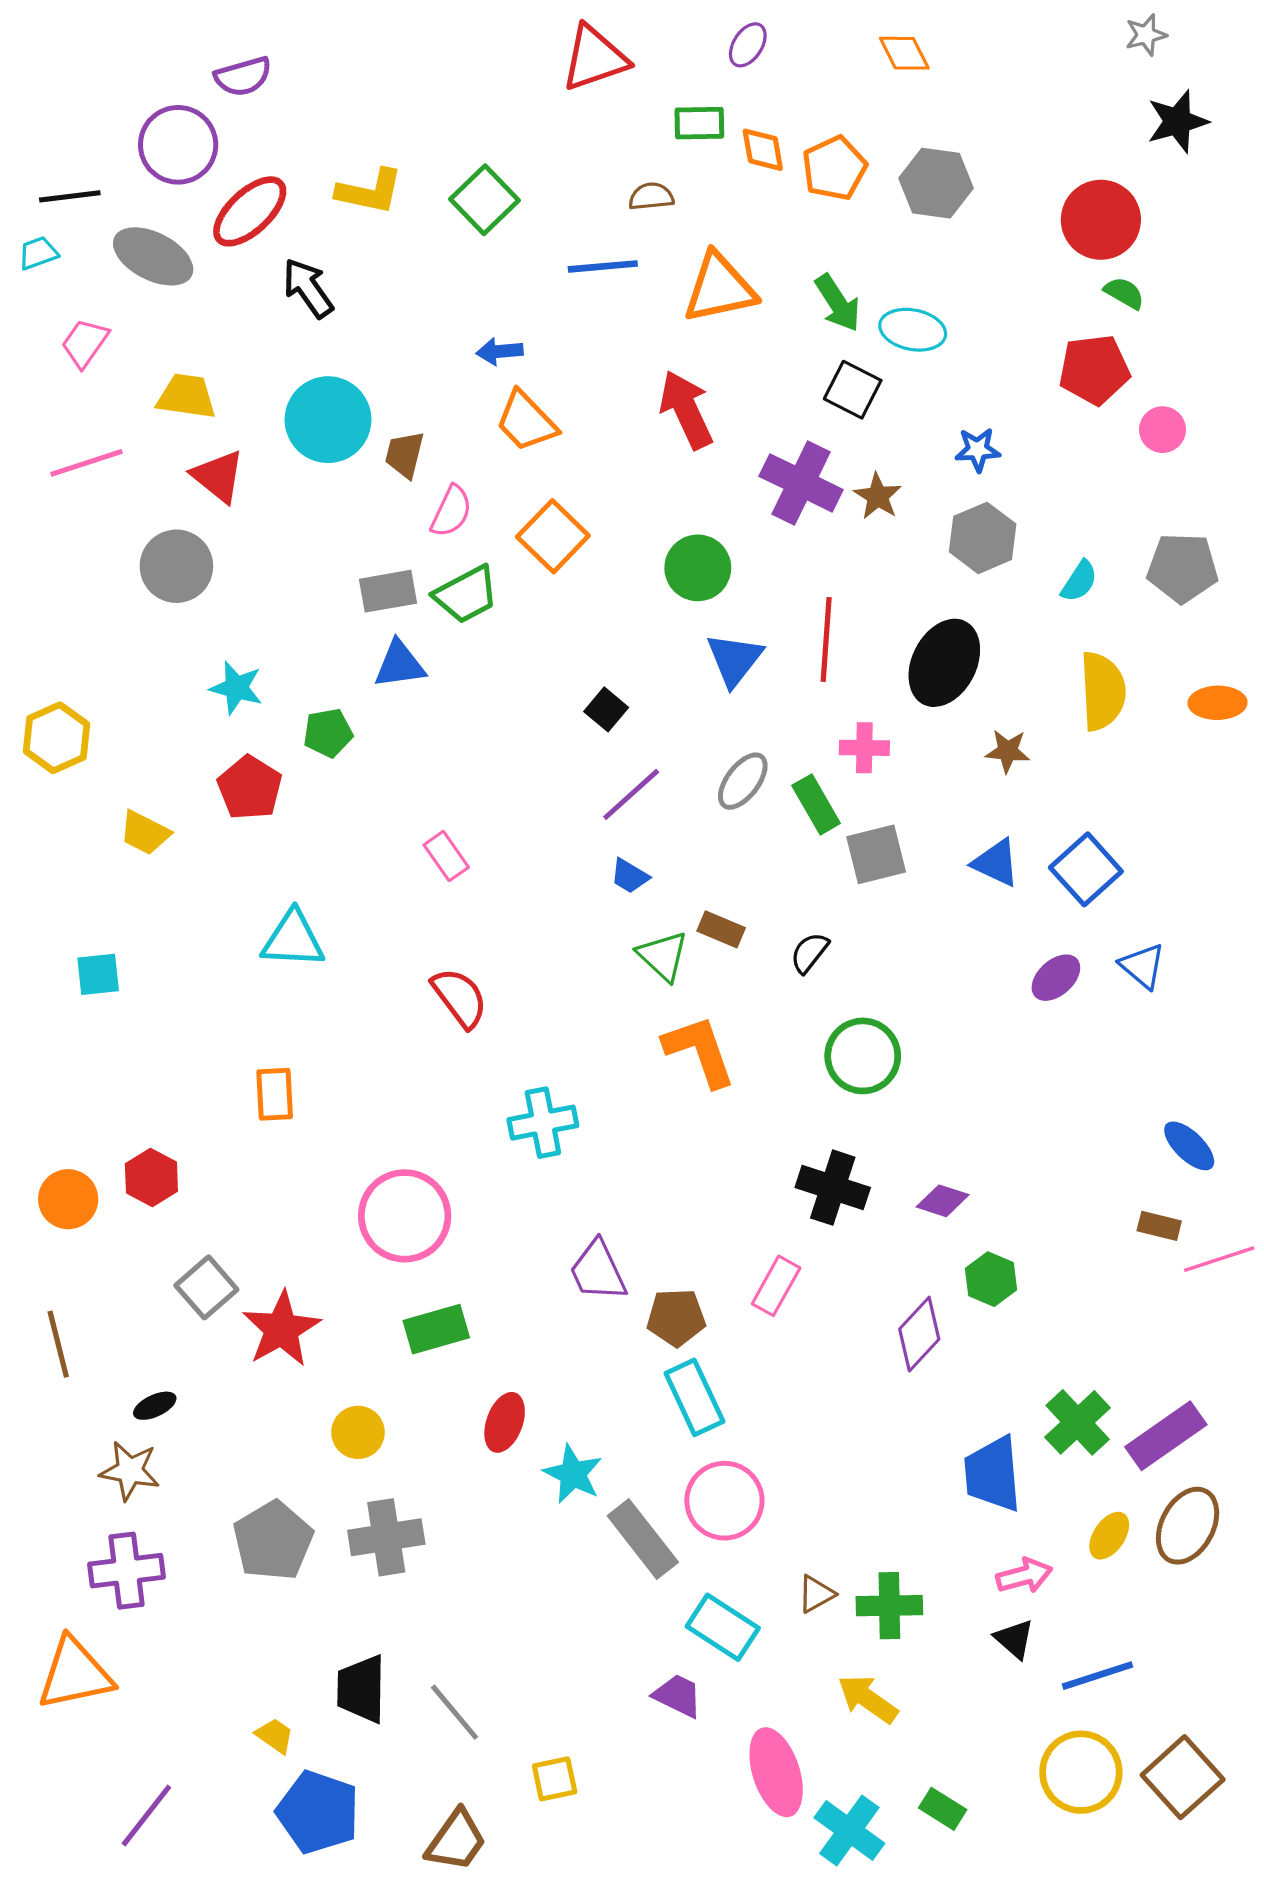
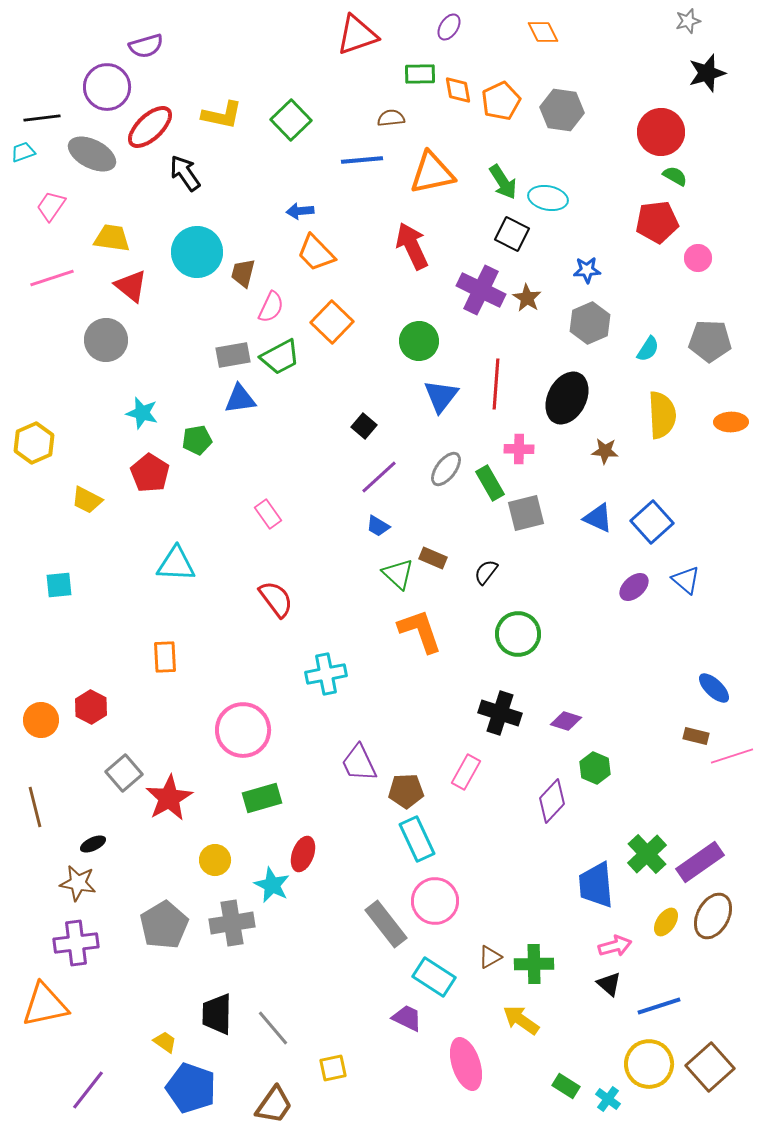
cyan star: (573, 1474) -> (272, 885), moved
cyan cross: (849, 1830) -> (608, 1099), moved, size x0.6

